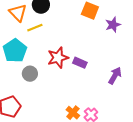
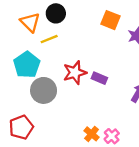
gray circle: (30, 74) -> (44, 90), size x1.5

